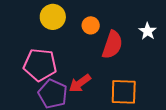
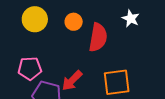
pink pentagon: (40, 65) -> (30, 68), size x0.7

